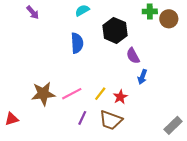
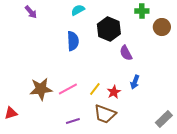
brown circle: (169, 19) -> (162, 27), moved
blue arrow: (142, 77) -> (135, 82), moved
purple line: (82, 118) -> (73, 121), moved, turned 48

